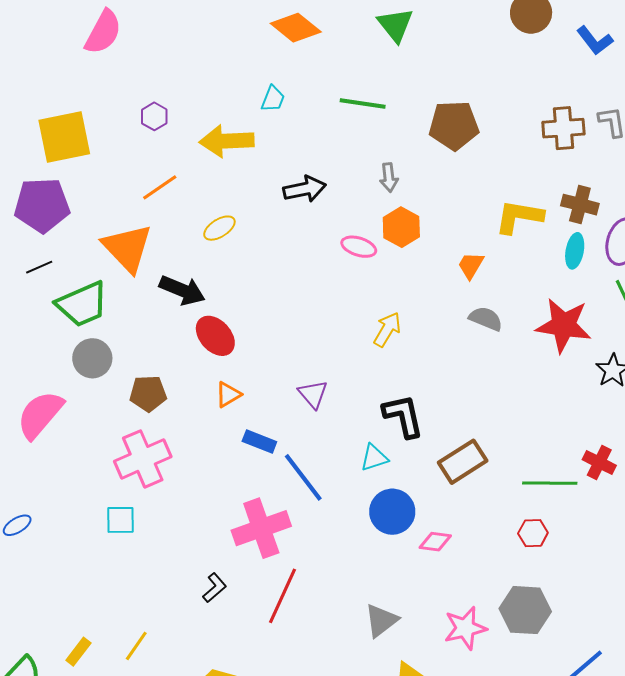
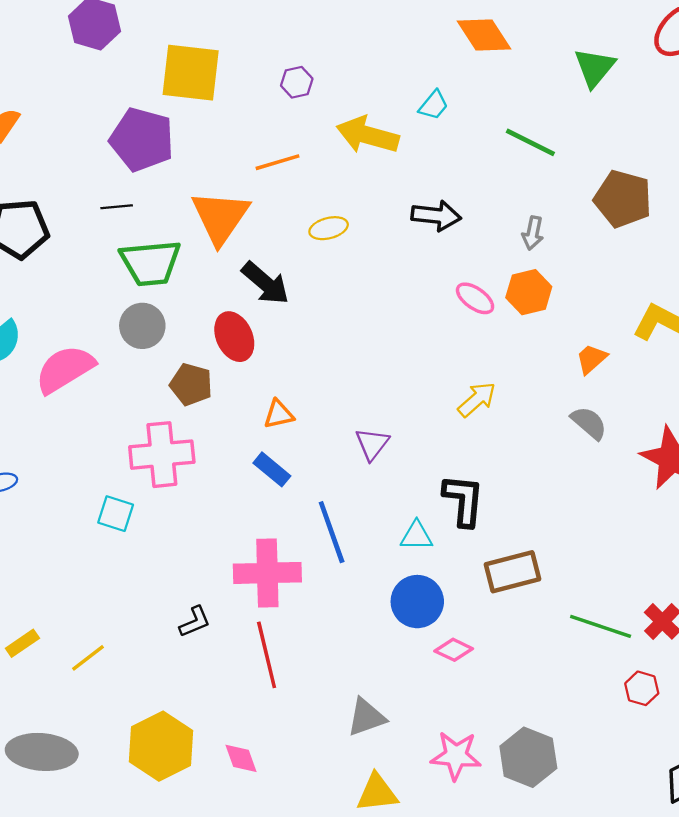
red ellipse: (215, 336) -> (234, 337), moved
blue rectangle: (259, 442) -> (272, 469), moved
red hexagon: (533, 533) -> (642, 688), moved
red line: (282, 596) -> (267, 655), turned -56

